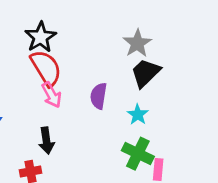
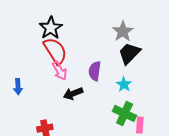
black arrow: (46, 141) -> (73, 93), moved, turned 78

